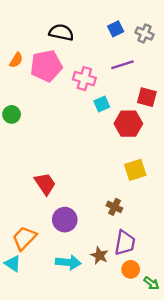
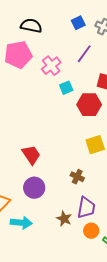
purple line: (123, 65) -> (84, 54), turned -36
pink cross: (84, 79) -> (51, 66), turned 36
red trapezoid: (45, 184) -> (31, 155), moved
cyan arrow: (68, 262) -> (21, 223), moved

